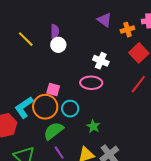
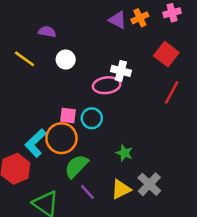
orange cross: (127, 30) -> (140, 18), moved
purple semicircle: (55, 31) -> (47, 32), moved, turned -72
pink ellipse: (91, 83) -> (107, 85), moved
cyan circle: (70, 109) -> (92, 118), moved

